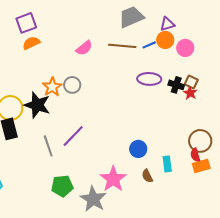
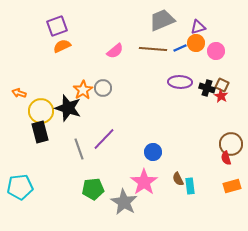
blue circle: (138, 149) -> (153, 152), moved
cyan rectangle: (167, 164) -> (190, 186), moved
orange rectangle: (201, 166) -> (232, 186), moved

